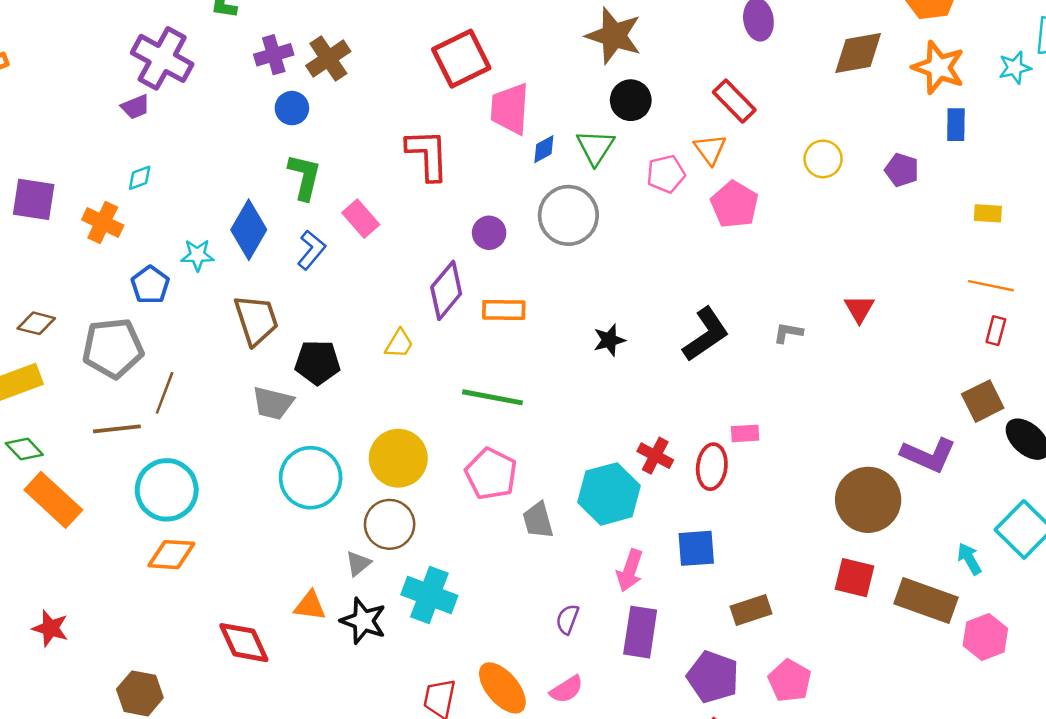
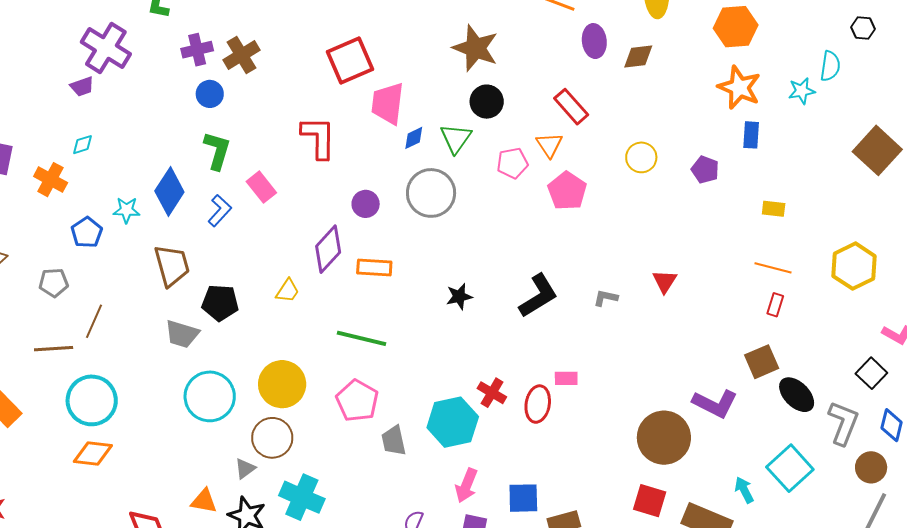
brown diamond: (858, 53) -> (638, 56), moved, size x0.7
gray pentagon: (113, 348) -> (54, 283), size x0.6
blue square: (696, 548) -> (523, 498), moved

